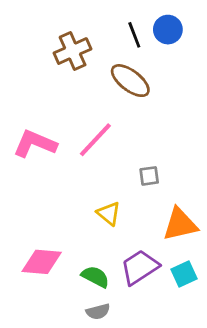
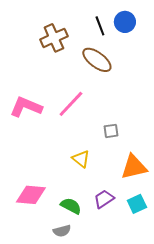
purple trapezoid: (140, 267) -> (104, 199), size x0.7
gray semicircle: (98, 312) -> (62, 231), moved

